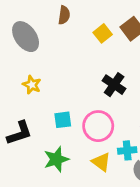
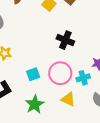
cyan cross: (127, 150) -> (83, 78), moved

